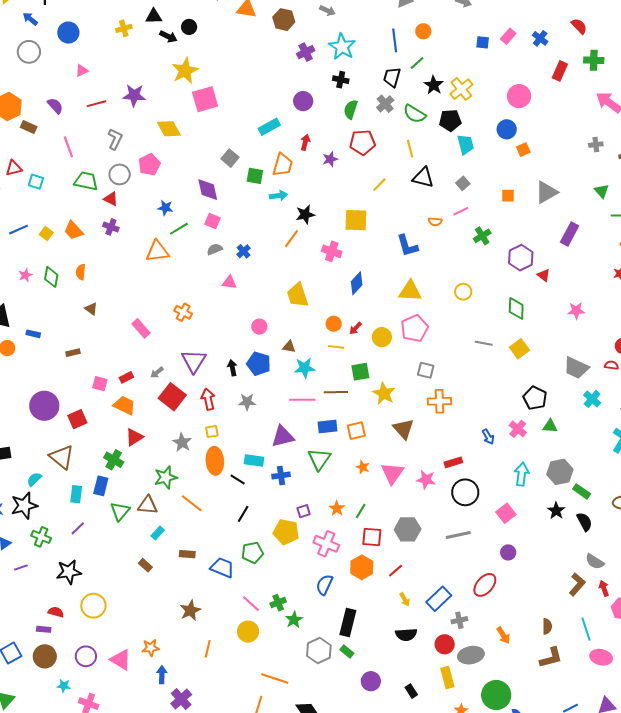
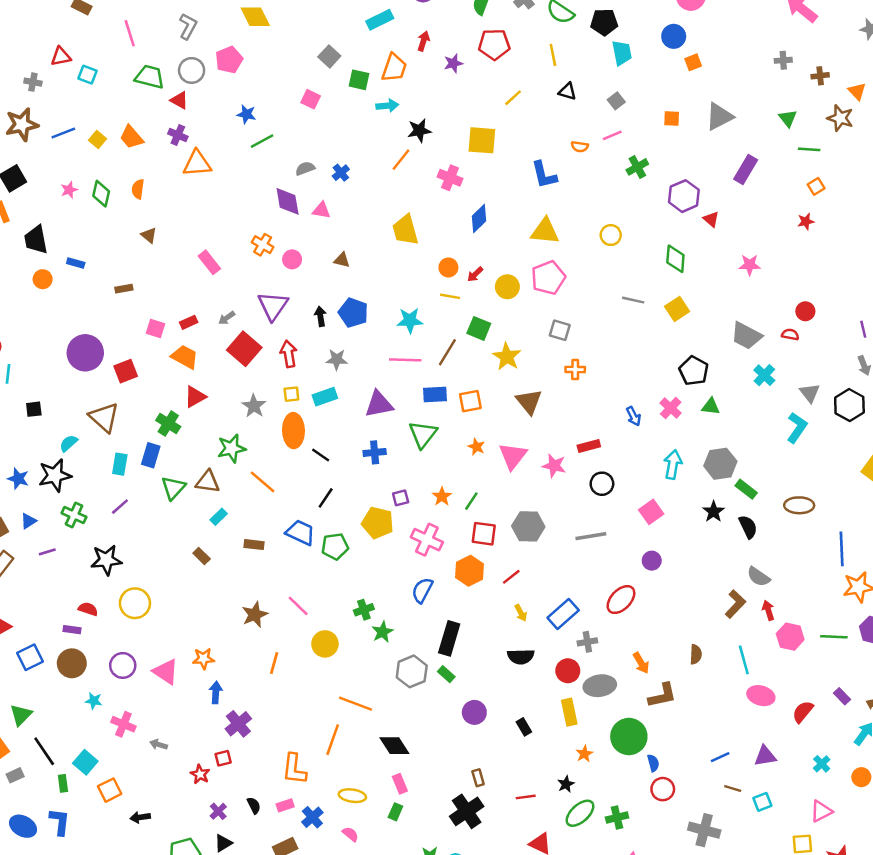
black triangle: (423, 178) -> (567, 91), size x0.7
purple diamond: (208, 190) -> (288, 201), moved
pink square: (213, 221) -> (311, 99), moved
orange triangle: (157, 251) -> (197, 163), moved
pink circle: (259, 327) -> (292, 259), moved
brown triangle: (289, 347) -> (342, 260), moved
green square: (360, 372) -> (479, 328), turned 30
brown line: (336, 392) -> (447, 352), turned -60
orange cross: (440, 401) -> (575, 370), size x0.7
cyan rectangle: (254, 461) -> (325, 397), moved, turned -30
black circle: (465, 492) -> (602, 484), size x0.7
blue trapezoid: (222, 568) -> (300, 532), moved
pink line: (251, 604) -> (298, 606), moved
brown L-shape: (551, 658) -> (662, 695), moved

